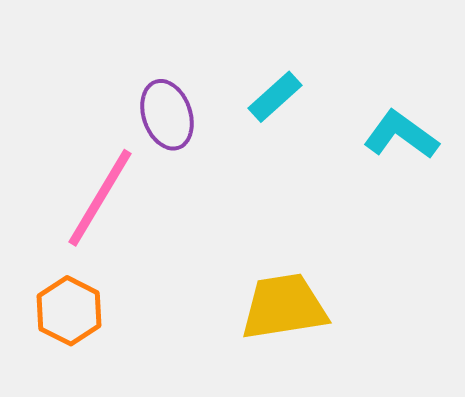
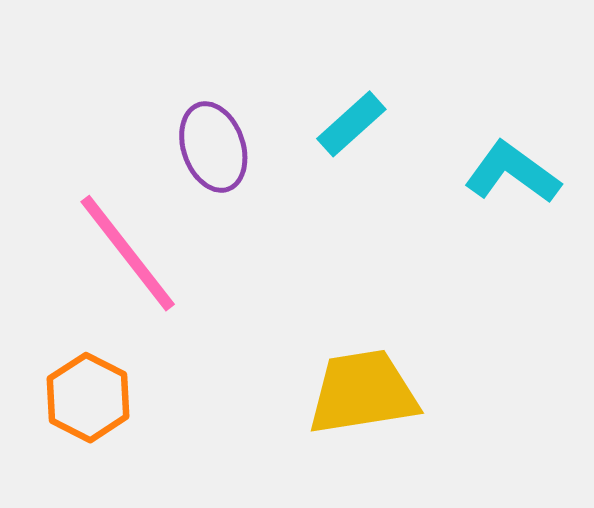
pink line: (100, 198) -> (128, 253), turned -69

